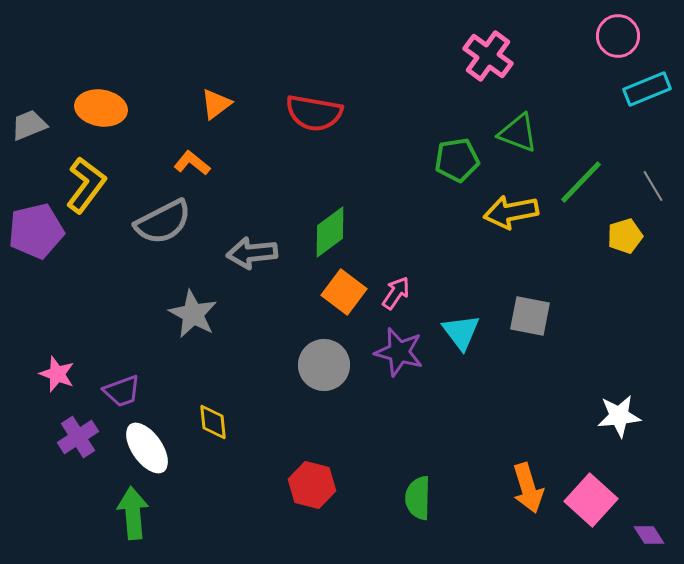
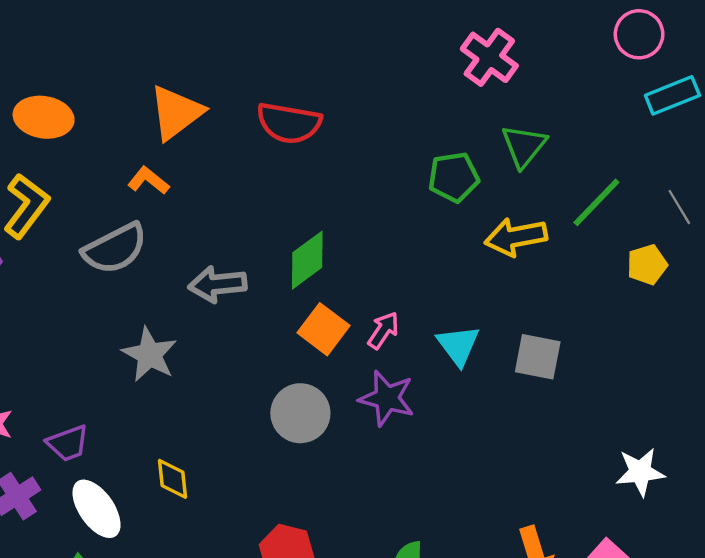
orange triangle: (216, 104) -> (176, 113), size x1.6
green triangle: (518, 133) -> (524, 146), turned 48
cyan triangle: (461, 332) -> (458, 345), moved

